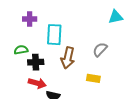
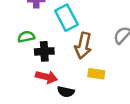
cyan rectangle: (54, 35) -> (66, 18), turned -30
yellow rectangle: (93, 78) -> (96, 74), moved

